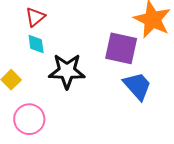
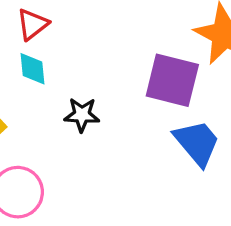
black star: (67, 71) -> (82, 115), size x0.6

